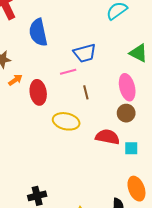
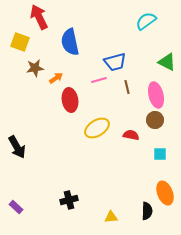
orange arrow: (15, 80) -> (56, 78), moved
brown line: (86, 92) -> (127, 87), moved
yellow ellipse: (66, 121) -> (97, 128), turned -45
red semicircle: (107, 137) -> (131, 135), moved, size x0.7

